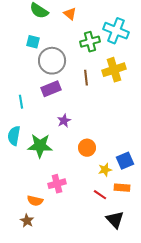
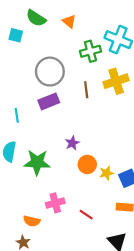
cyan square: (33, 42) -> (16, 35), moved
purple star: (64, 121) -> (72, 143), moved
yellow star: (105, 170) -> (106, 173), moved
red line: (100, 195) -> (86, 215), moved

